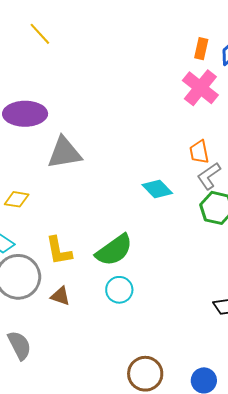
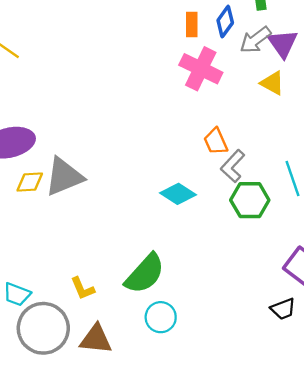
yellow diamond: (17, 199) -> (30, 182), moved
yellow L-shape: (59, 251) -> (83, 288), size x0.7
brown triangle: (60, 296) -> (96, 339), size x1.4

